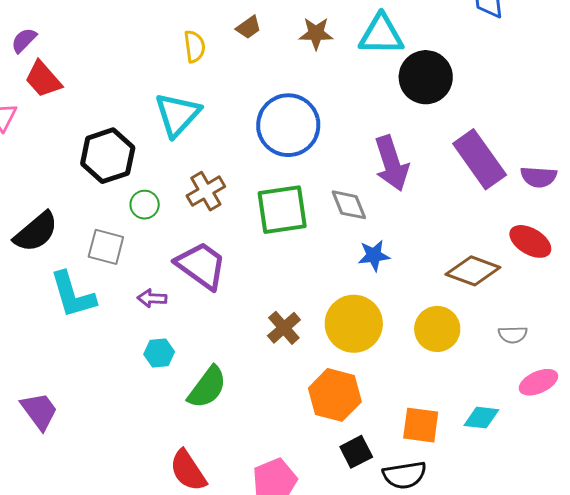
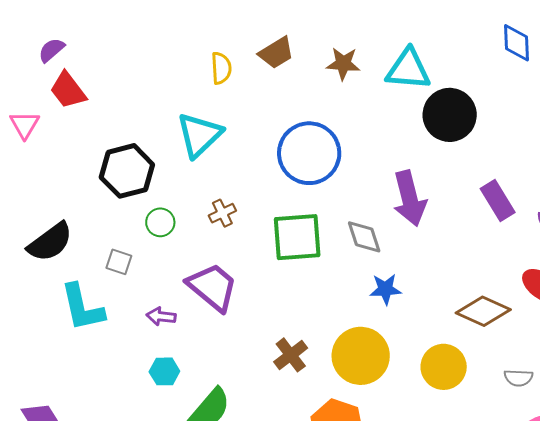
brown trapezoid: (249, 27) -> (276, 53), size x1.4
purple rectangle: (480, 159) -> (498, 200), size x0.7
brown cross: (206, 191) -> (222, 213), size x0.7
gray square: (106, 247) -> (119, 262), size x0.7

